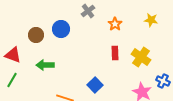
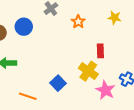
red rectangle: (115, 53) -> (100, 51), moved
yellow cross: (141, 57) -> (88, 71), moved

